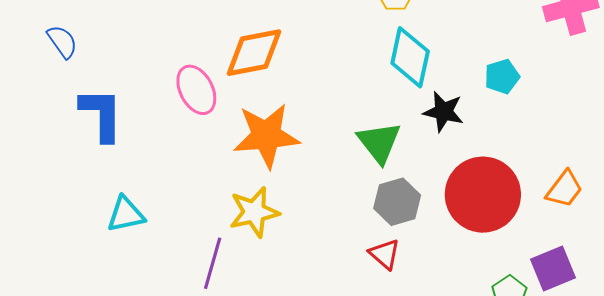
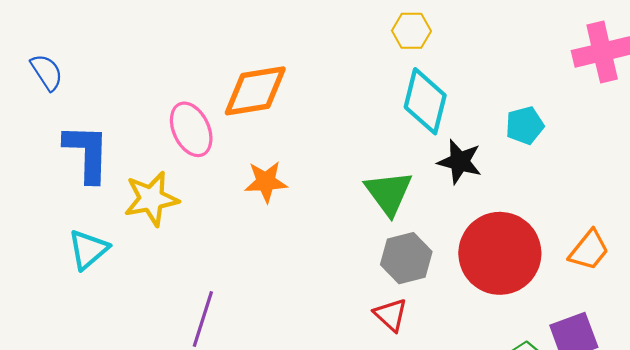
orange star: (266, 136) -> (266, 182), size x0.6
yellow star: (254, 212) -> (151, 199), moved
cyan triangle: (126, 214) -> (88, 249), moved, turned -30

